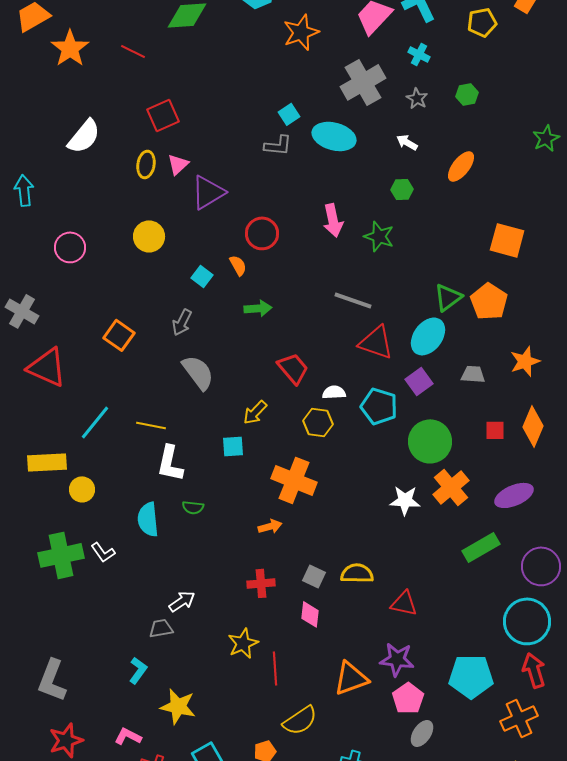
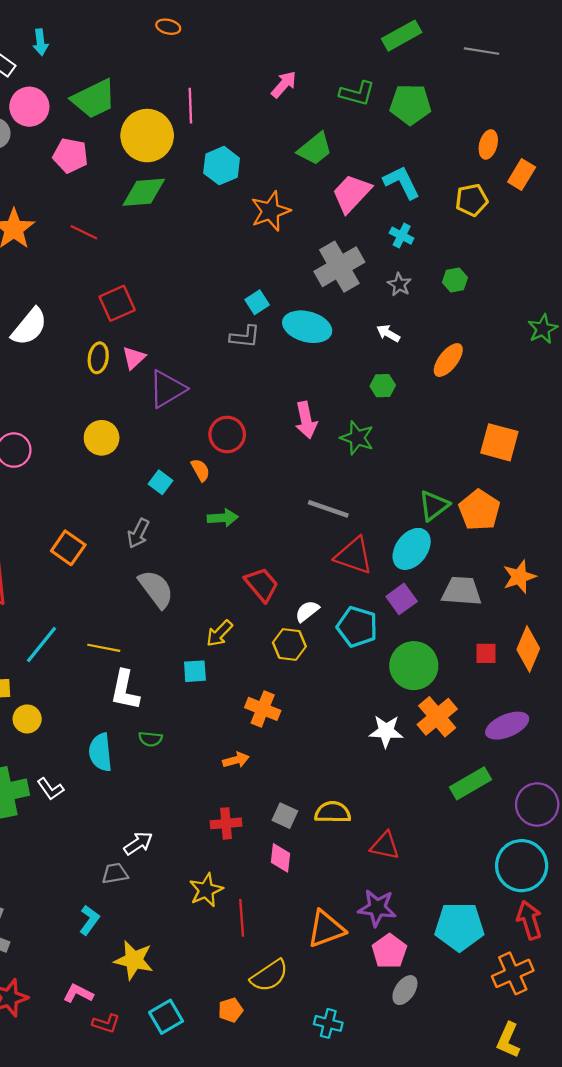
gray trapezoid: (473, 374) -> (462, 591), size x1.5
white semicircle: (334, 392) -> (307, 611), turned -35
orange cross: (294, 480) -> (263, 709), size x0.7

